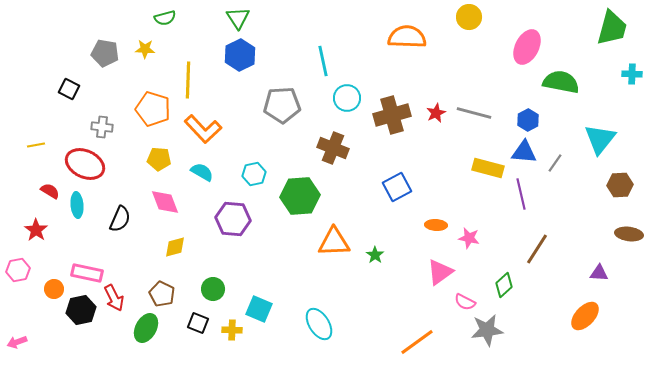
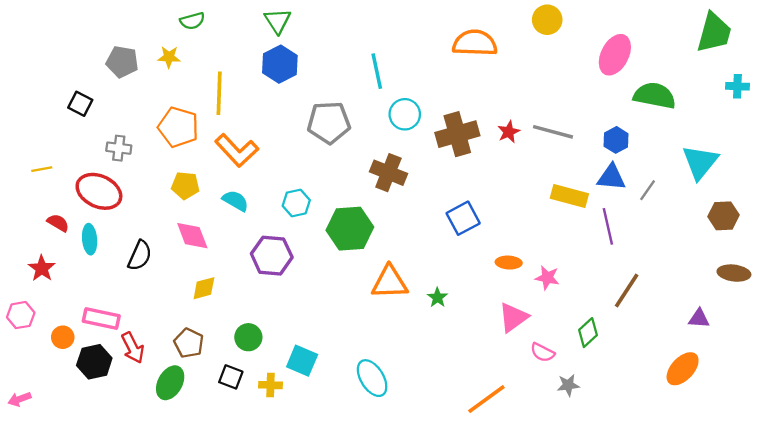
gray star: (487, 330) -> (568, 385), size x0.6

